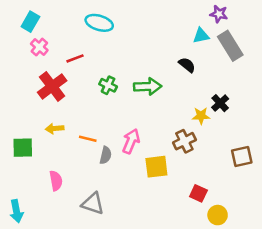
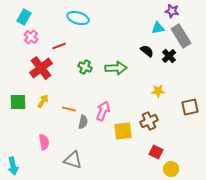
black cross: (220, 103) -> (169, 56), moved
yellow arrow: (55, 129) -> (43, 101), turned 128
brown cross: (184, 141) -> (149, 121), moved
green square: (23, 148) -> (18, 102), moved
brown square: (242, 157) -> (190, 107), moved

